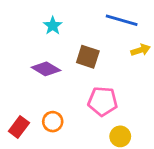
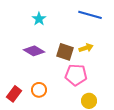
yellow arrow: (140, 50) -> (86, 48), moved
brown square: (88, 57) -> (65, 52), moved

